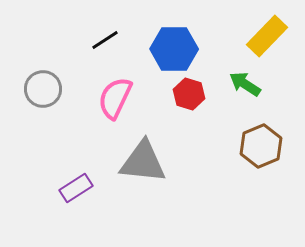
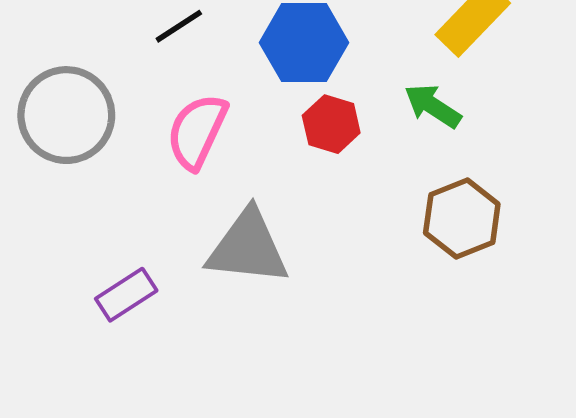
gray circle: (43, 89) -> (66, 115), size x1.4

